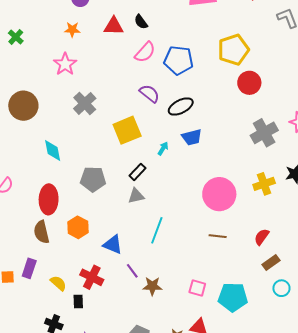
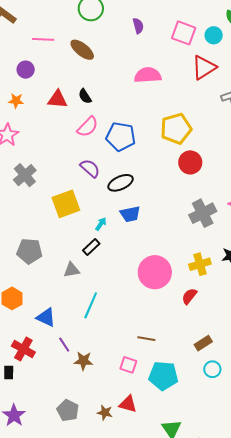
black rectangle: (137, 172) -> (91, 247), moved
brown line: (218, 236) -> (146, 339), moved
red semicircle: (262, 237) -> (189, 296), moved

